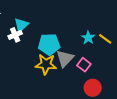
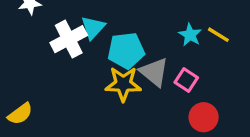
cyan triangle: (21, 25) -> (93, 28), moved
white cross: (15, 35) -> (69, 39), size x1.5
gray triangle: (65, 58) -> (154, 72), turned -30

